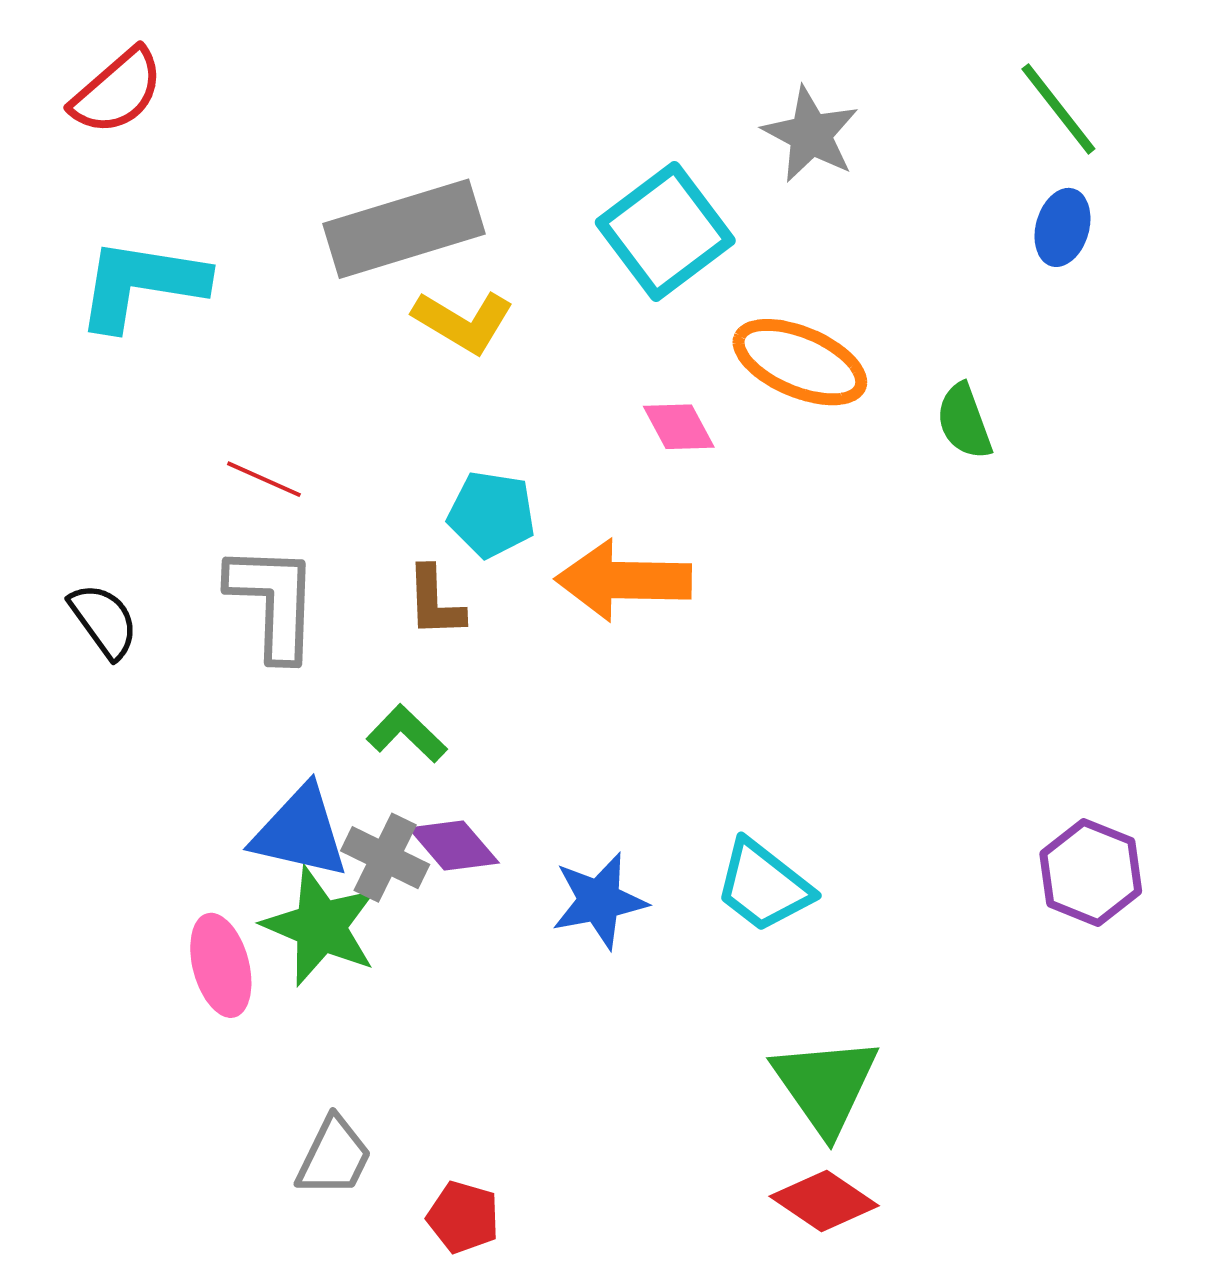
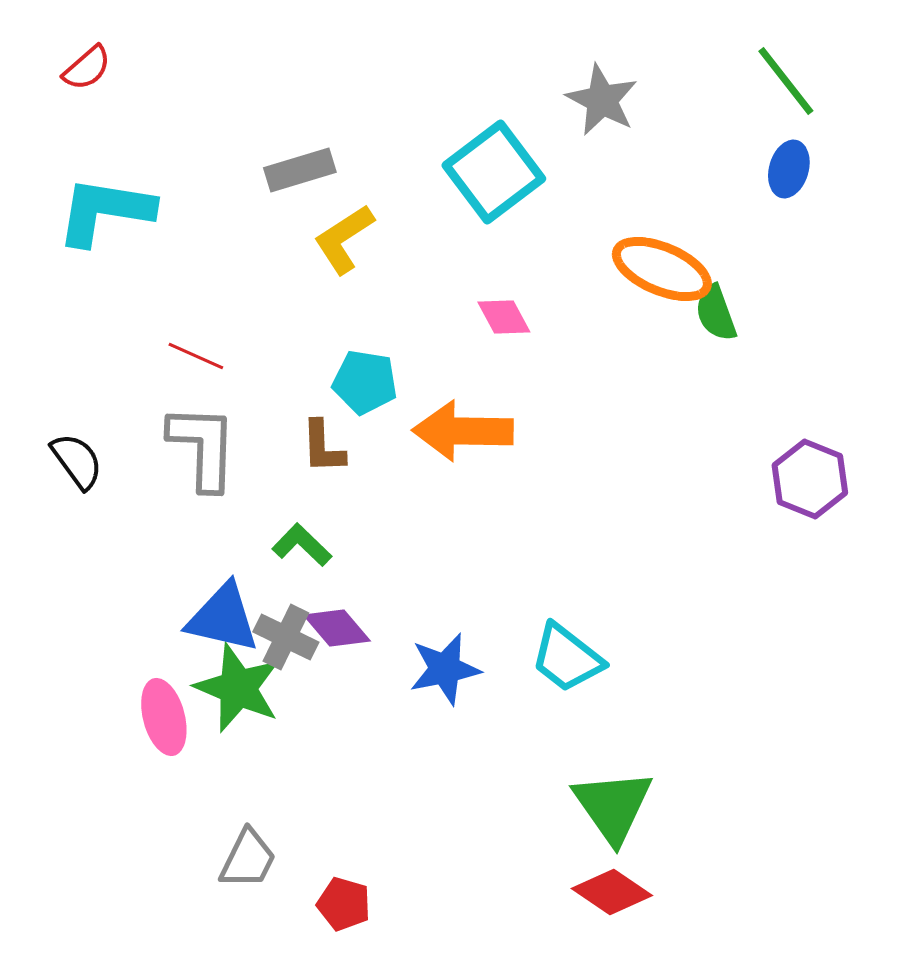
red semicircle: (117, 91) -> (87, 68), size x0.7
gray rectangle: (404, 229) -> (300, 170), size x0.6
yellow L-shape: (463, 322) -> (344, 239), turned 116
orange ellipse: (800, 362) -> (662, 269), moved
purple hexagon: (1091, 872) -> (810, 479), moved

